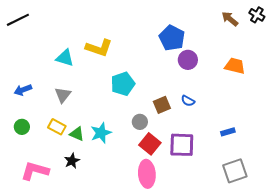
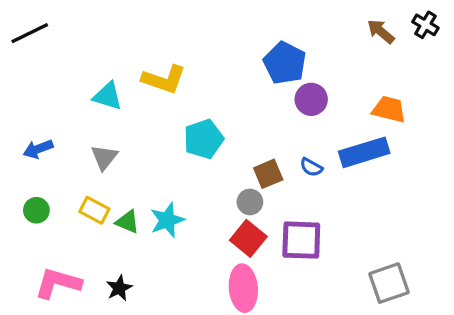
gray circle: (140, 122) -> (250, 202), moved
blue rectangle: (228, 132) -> (364, 152), moved, size x2.0
black star: (72, 161) -> (119, 288), moved

